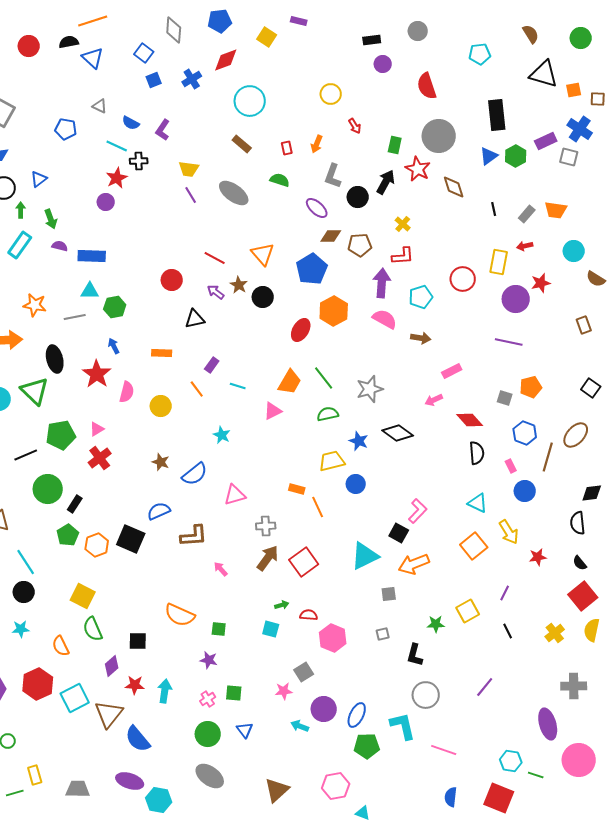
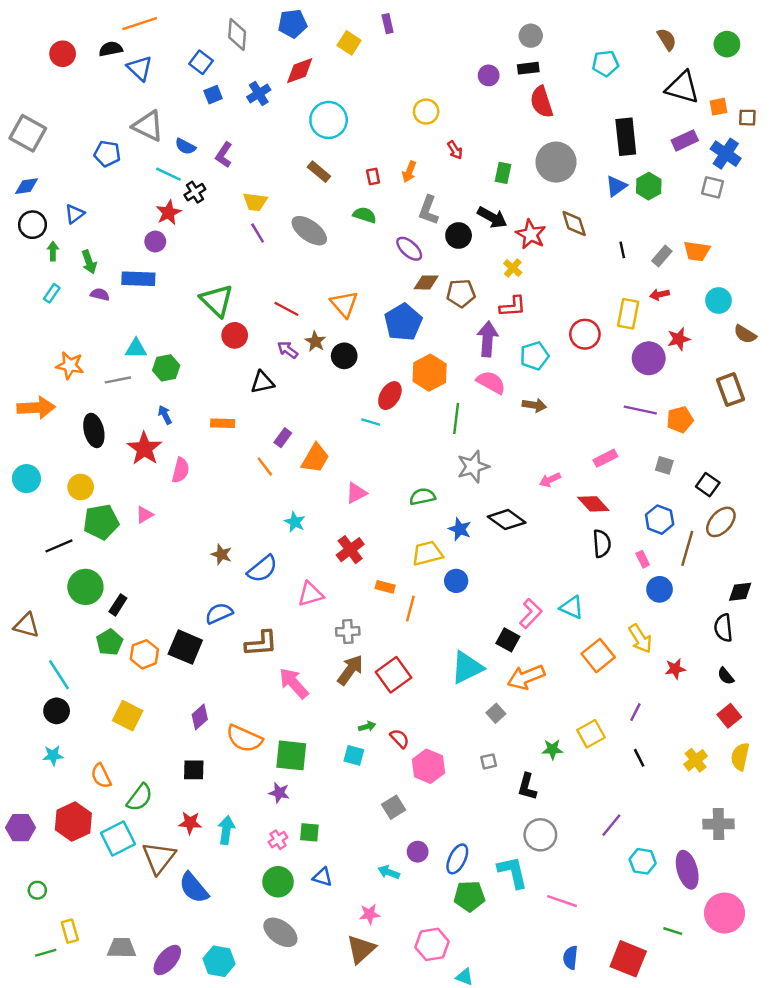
purple rectangle: (299, 21) -> (388, 24), turned 63
black rectangle: (372, 40) -> (528, 68), moved
gray triangle: (100, 106) -> (148, 126), size x1.8
purple rectangle: (546, 141) -> (685, 140), moved
black cross: (139, 161) -> (195, 192), turned -30
red star: (418, 169) -> (531, 234), moved
black arrow: (386, 182) -> (492, 217), turned 90
cyan rectangle: (20, 245) -> (52, 293), size x0.6
blue rectangle: (92, 256) -> (138, 279), moved
brown rectangle: (584, 325) -> (731, 390), size x1.5
pink rectangle: (452, 371) -> (605, 458), moved
green line: (324, 378) -> (456, 418), moved, turned 45
orange trapezoid: (290, 382) -> (315, 458), moved
cyan line: (238, 386) -> (371, 422), moved
orange pentagon: (531, 387) -> (680, 420), moved
black square: (591, 388) -> (708, 485), moved
green triangle: (35, 391) -> (217, 300), moved
gray square: (505, 398) -> (664, 465), moved
yellow circle: (161, 406) -> (81, 487), moved
red cross: (100, 458) -> (350, 550), moved
cyan triangle: (478, 503) -> (572, 607), moved
orange line: (318, 507) -> (410, 609), turned 40
pink arrow: (221, 569) -> (294, 683), size x1.8
gray square: (389, 594) -> (496, 713), turned -35
red square: (583, 596) -> (729, 716), size x0.7
red semicircle: (309, 615) -> (400, 739), turned 42
green semicircle: (93, 629) -> (140, 798), moved, turned -120
green square: (219, 629) -> (291, 755), size x1.8
purple diamond: (112, 666) -> (200, 717), moved
pink star: (284, 691) -> (369, 914), moved
purple circle: (324, 709) -> (418, 852), size x0.7
blue triangle: (245, 730) -> (323, 877), turned -36
cyan hexagon: (511, 761) -> (643, 861), moved
purple ellipse: (130, 781) -> (167, 960), moved, turned -68

